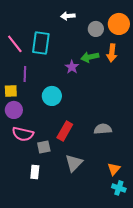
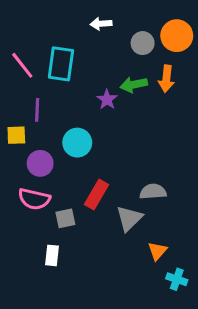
purple circle: (14, 110) -> (40, 163), moved
gray triangle: (74, 163) -> (129, 218), moved
orange triangle: (114, 169) -> (157, 251), moved

